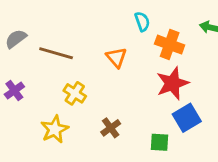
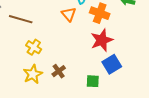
orange triangle: (116, 57) -> (69, 14), moved
yellow star: (55, 129) -> (33, 74), moved

